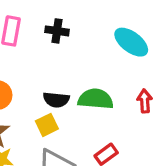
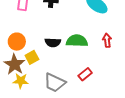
yellow square: (47, 125) -> (32, 57), moved

